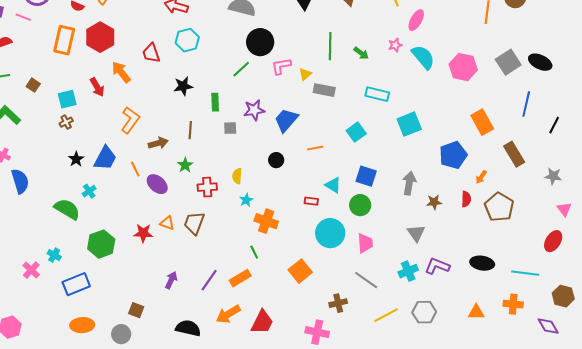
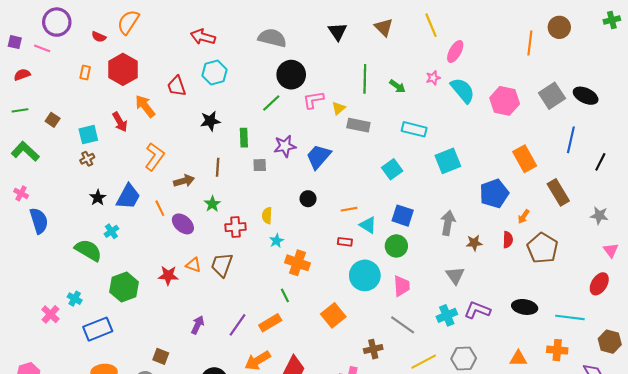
orange rectangle: (64, 40) -> (85, 73), size x0.5
orange line: (315, 148) -> (349, 209), moved

